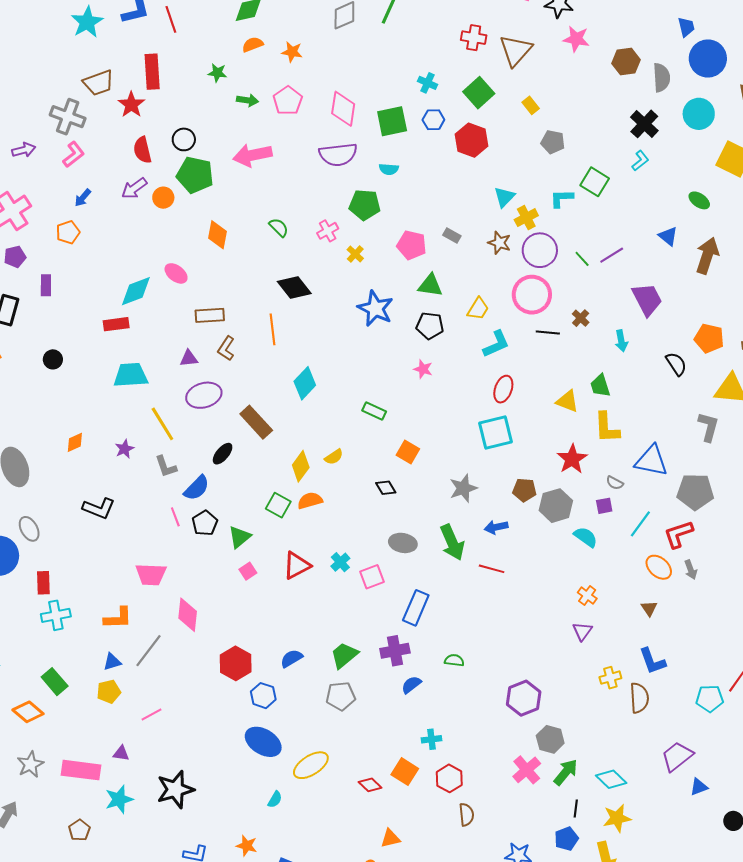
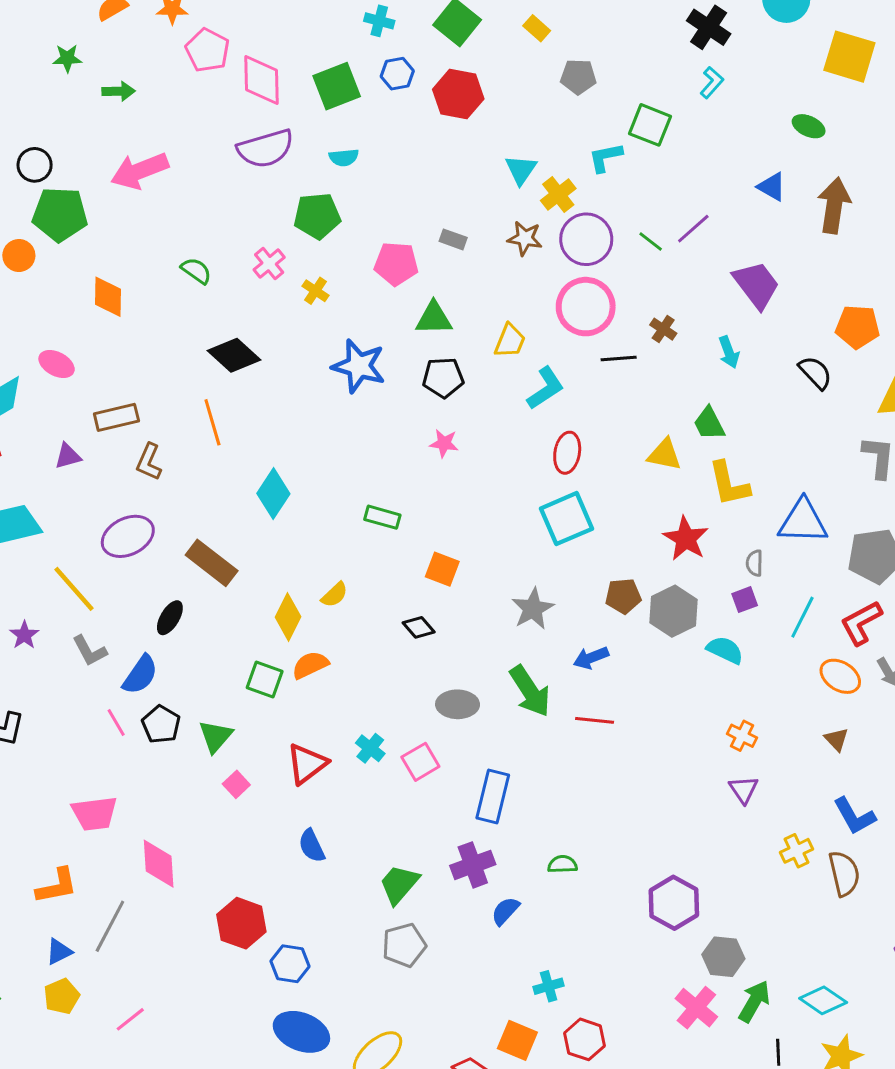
pink pentagon: (288, 101) -> (207, 50), moved
purple triangle: (189, 358) -> (68, 456), moved
gray semicircle: (615, 483) -> (754, 563), turned 72
blue semicircle: (292, 658) -> (312, 846), moved, turned -75

